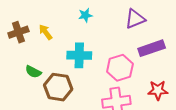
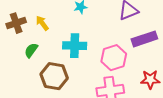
green semicircle: (33, 72) -> (31, 50), moved, turned 98

